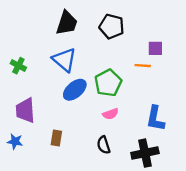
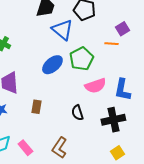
purple square: (155, 48) -> (122, 29), turned -32
blue triangle: (64, 60) -> (62, 30), moved
pink semicircle: (110, 114) -> (95, 86), moved, size x1.5

